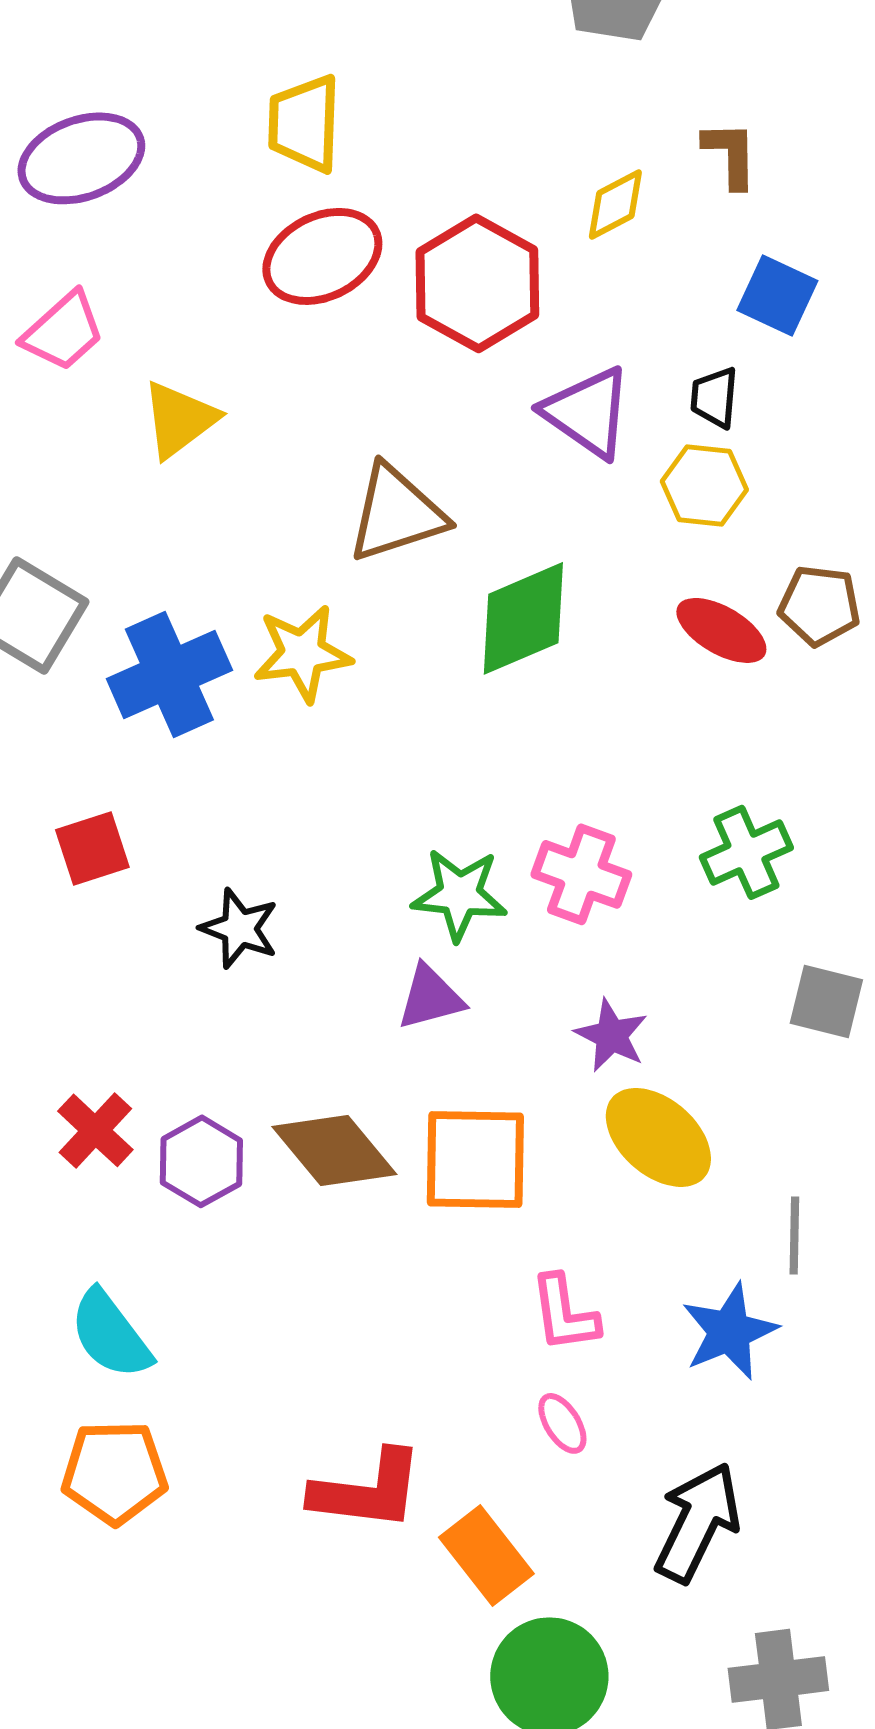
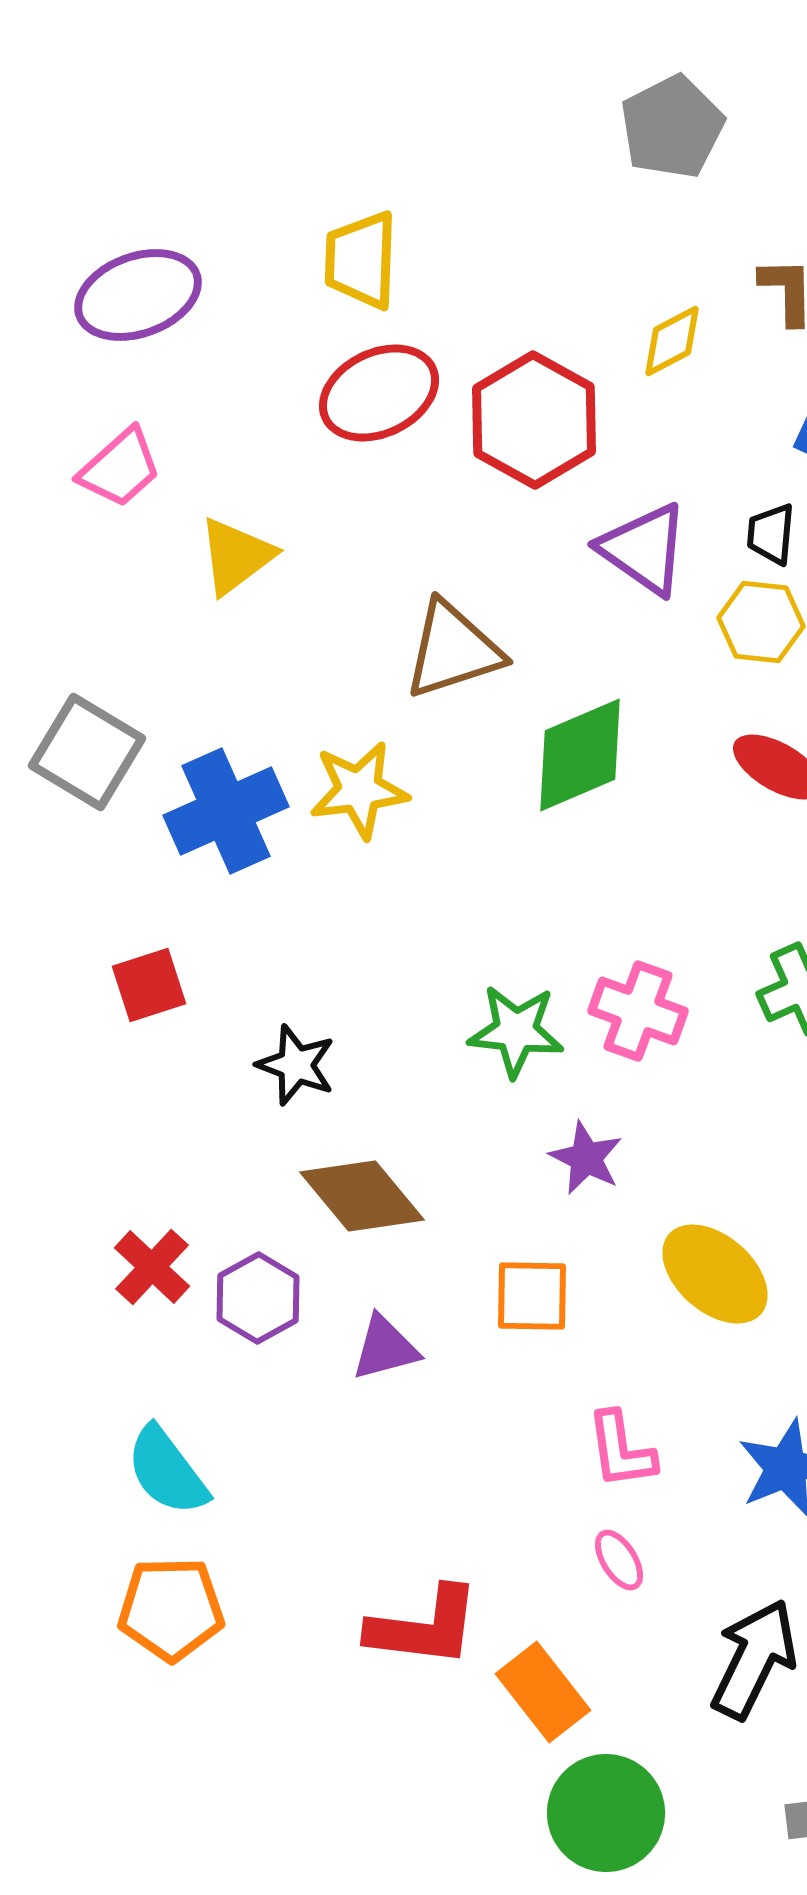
purple triangle: (430, 997) -> (385, 1348), moved
purple star: (611, 1035) -> (586, 1158), moved
brown diamond: (334, 1150) -> (362, 1196), moved
orange square: (475, 1159) -> (532, 1296), size x0.7

